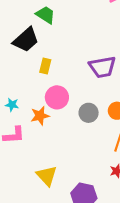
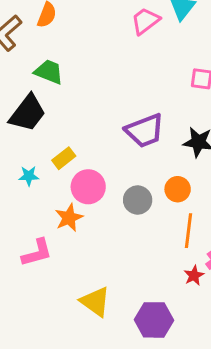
yellow rectangle: (45, 66) -> (64, 158), moved, turned 49
cyan star: (12, 105) -> (29, 176), moved

